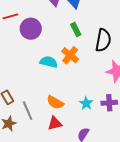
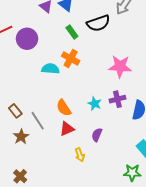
black semicircle: (103, 40) -> (98, 23), moved, turned 70
orange semicircle: (55, 102) -> (64, 108), turned 36

